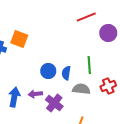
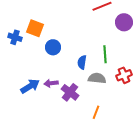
blue circle: (48, 71) -> (53, 47), moved
blue arrow: (14, 97) -> (30, 86), turned 48

